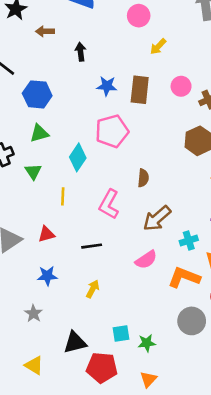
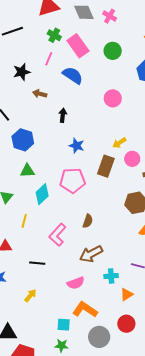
yellow arrow: (158, 47) -> (119, 143), moved
brown rectangle: (140, 90) -> (106, 166), moved
green triangle: (39, 133) -> (27, 171), moved
orange L-shape: (184, 277) -> (85, 310), moved
cyan square: (121, 333) -> (64, 325), moved

